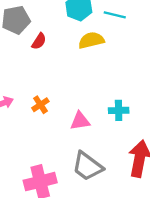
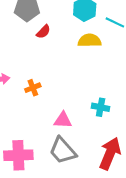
pink triangle: (80, 121) -> (63, 120), moved

